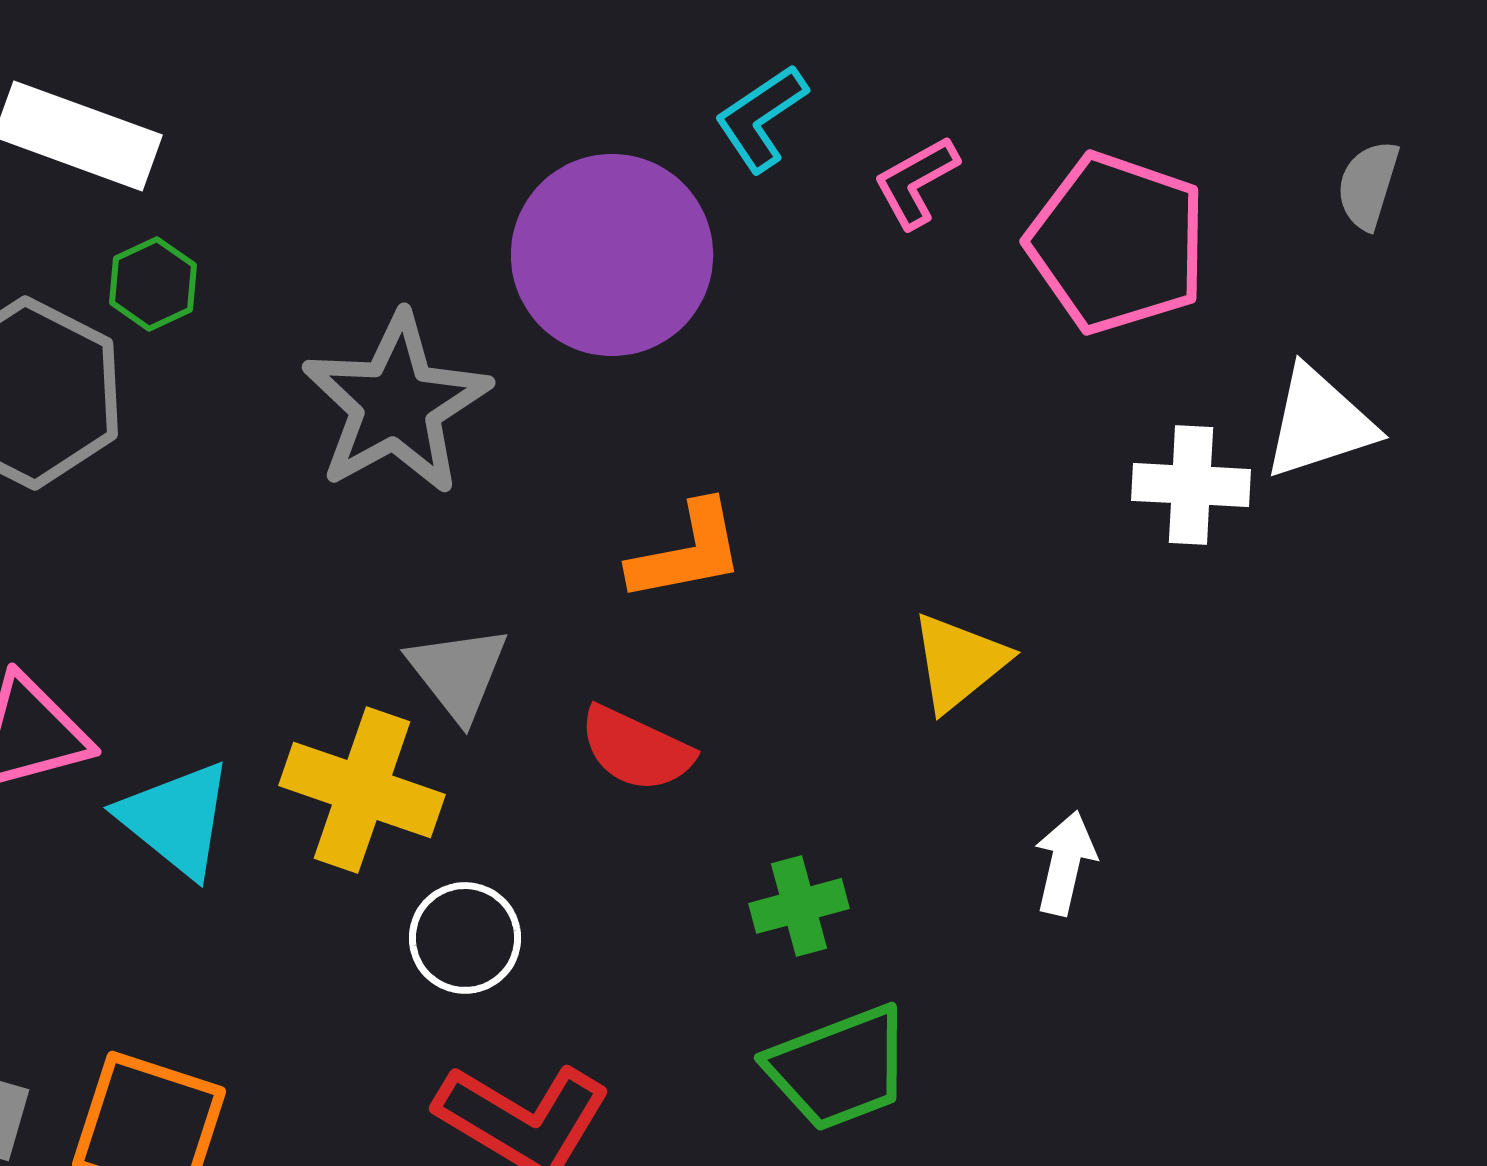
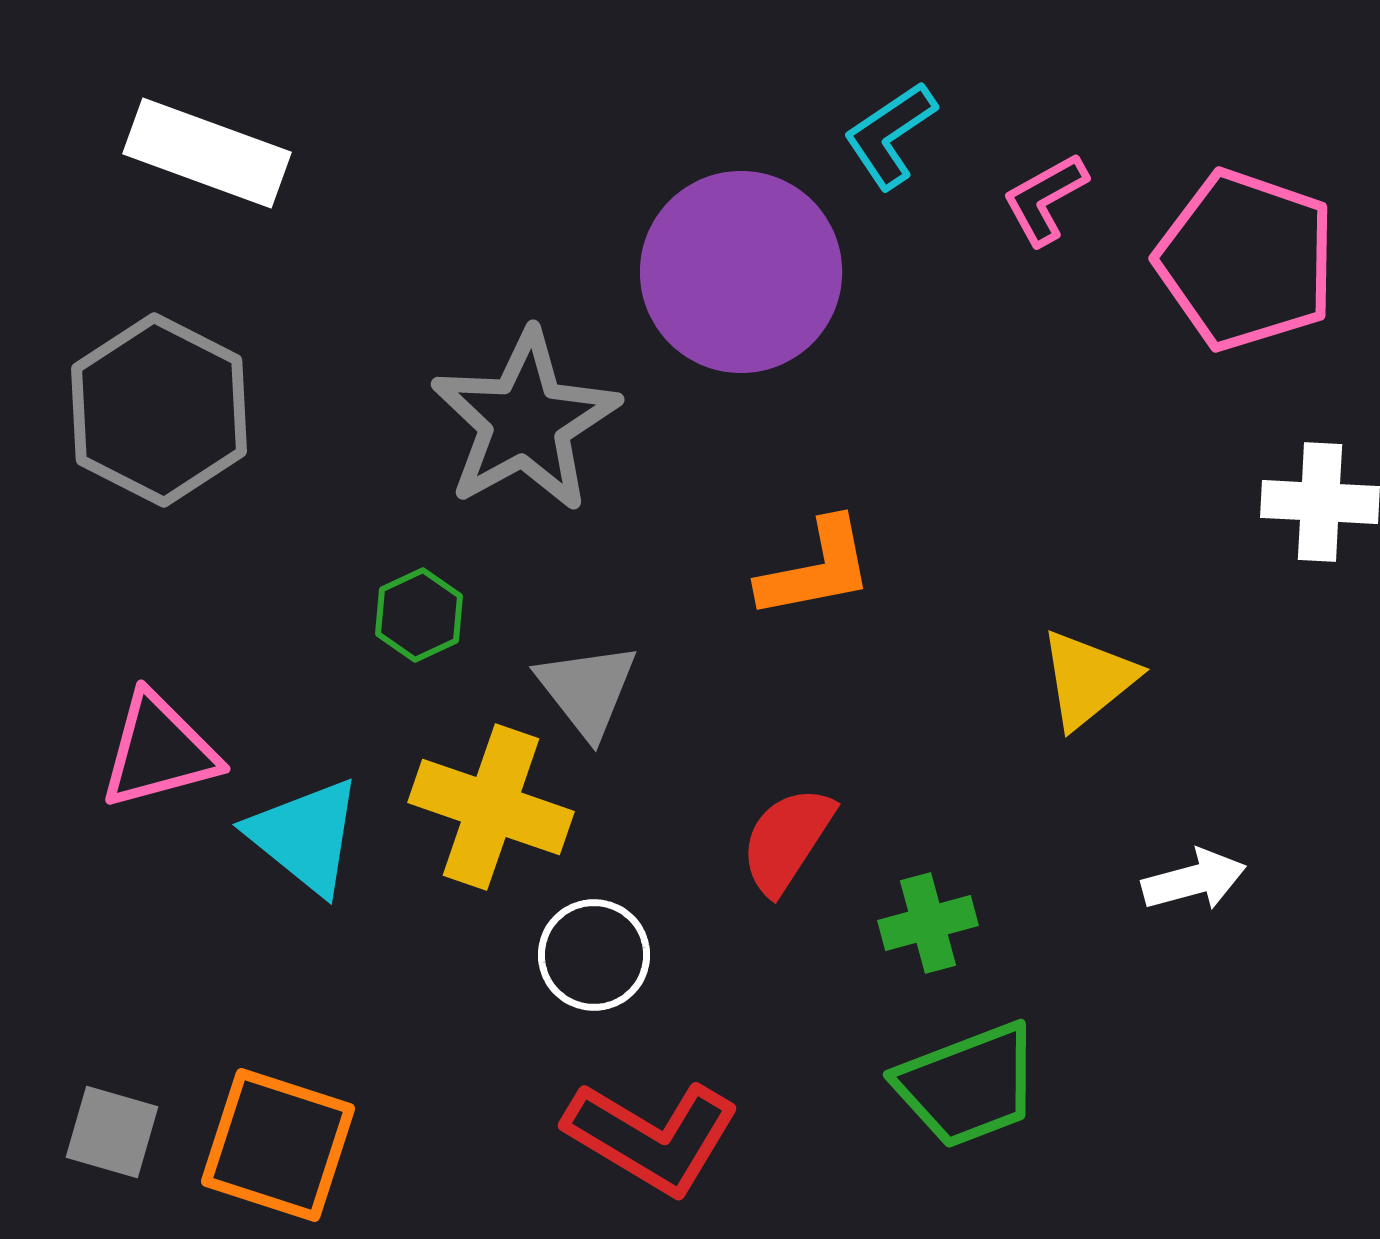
green hexagon: (153, 284) -> (419, 615), moved
red semicircle: (636, 749) -> (787, 840), moved, turned 98
white arrow: (1065, 863) -> (1194, 880), turned 62

